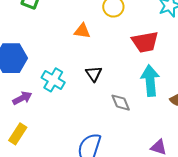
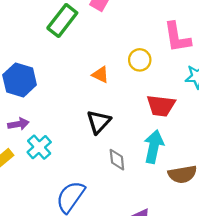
black triangle: (94, 74) -> (99, 122), size x1.4
cyan cross: (53, 80) -> (39, 147), moved

